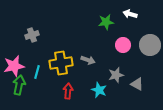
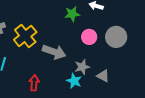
gray arrow: (88, 60) -> (54, 52), size x1.6
yellow cross: (61, 63) -> (25, 36), moved, turned -30
cyan star: (99, 90) -> (74, 81), moved

